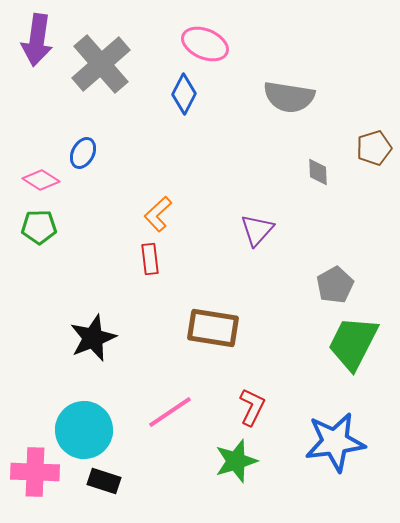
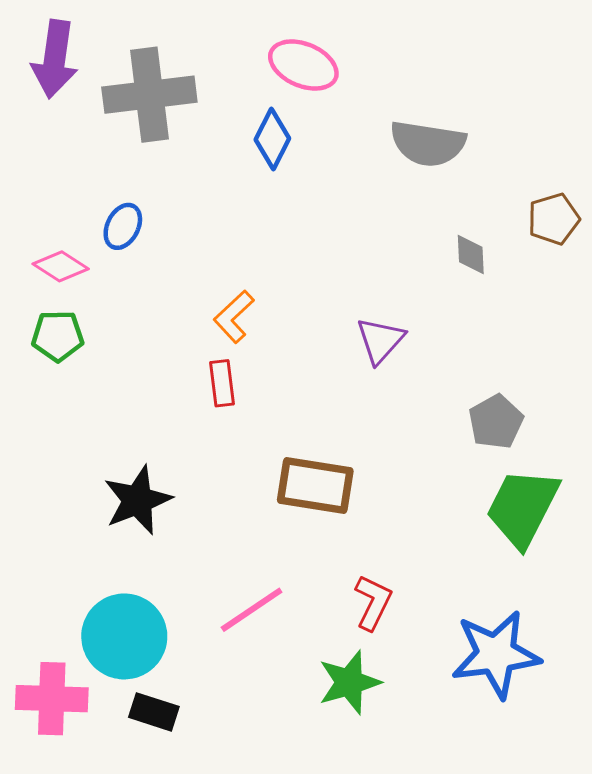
gray cross: (101, 64) -> (149, 95), turned 34

